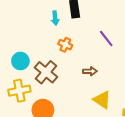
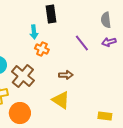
cyan arrow: (55, 18) -> (34, 32), moved
yellow triangle: (102, 100) -> (61, 100), moved

